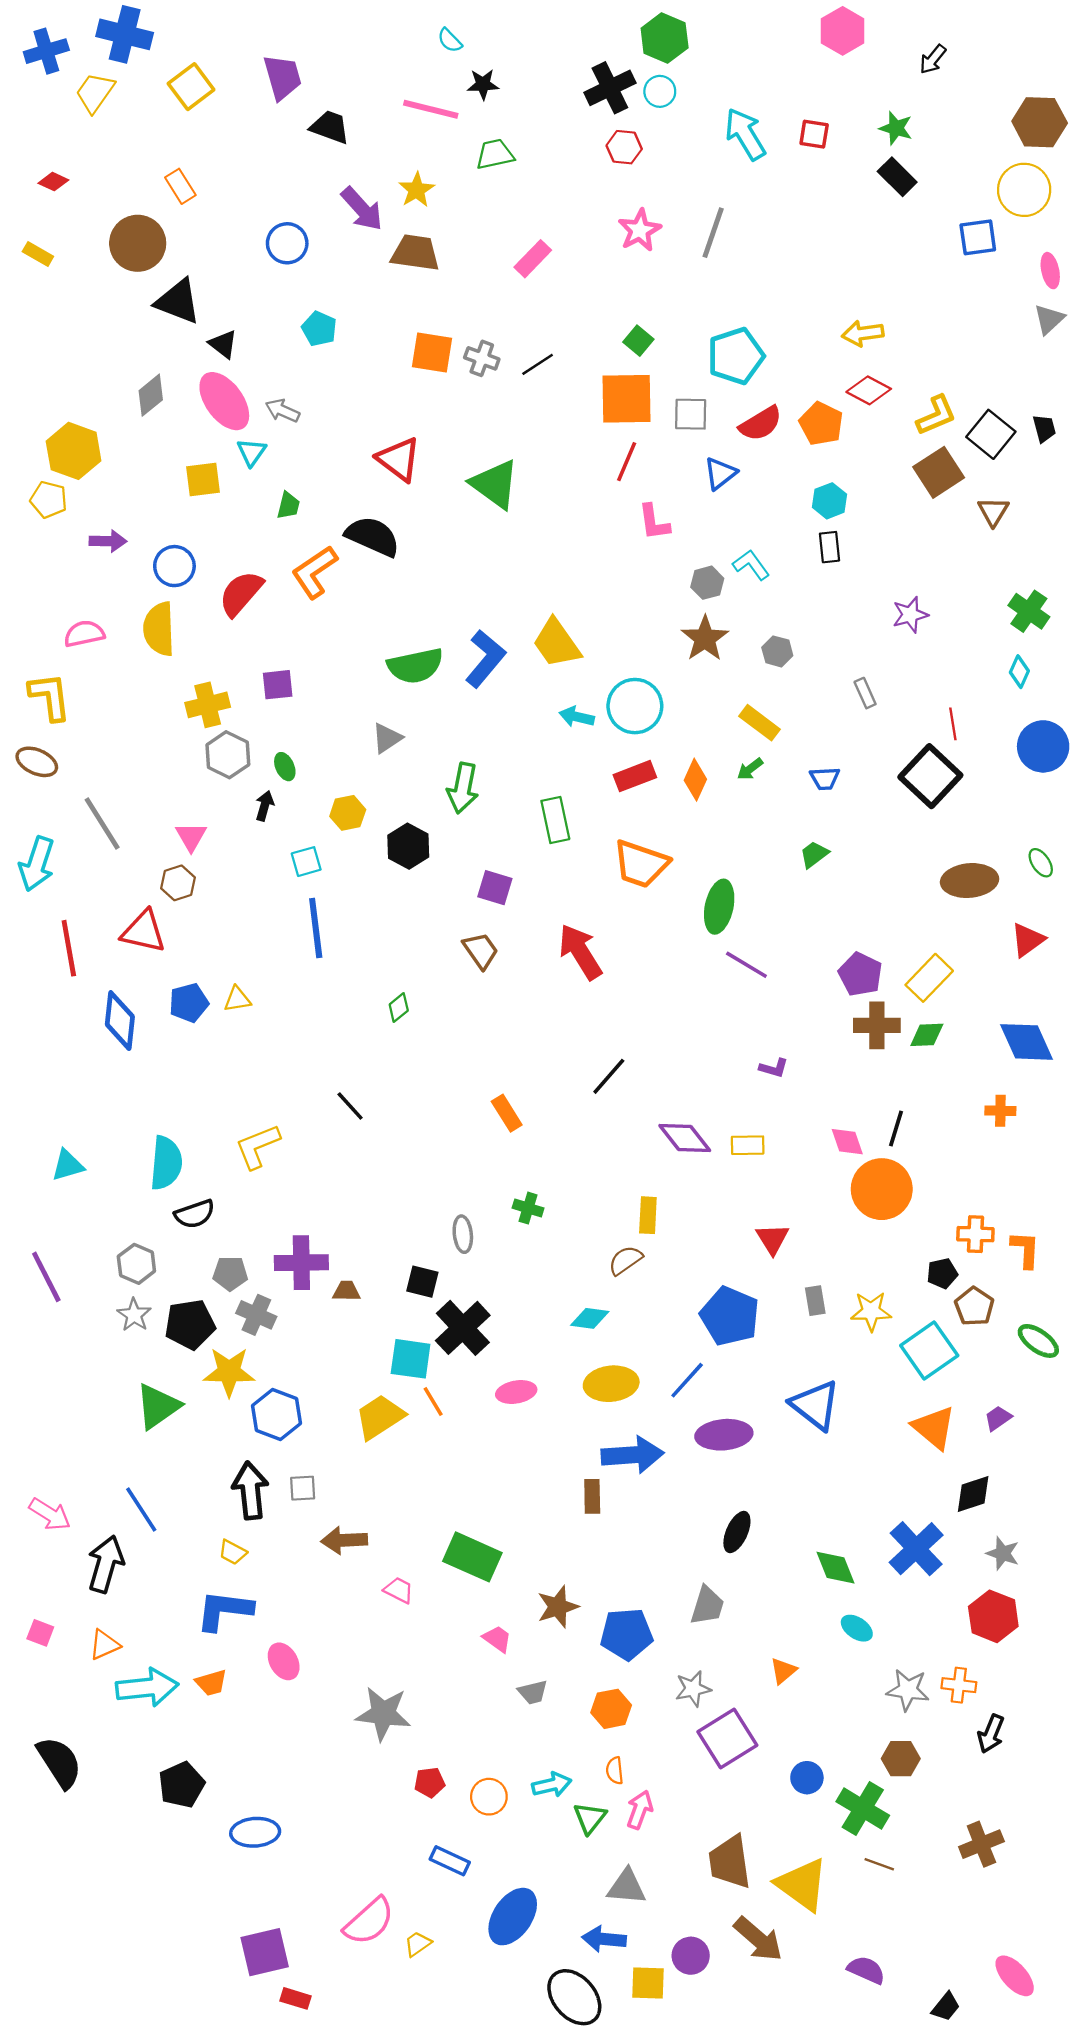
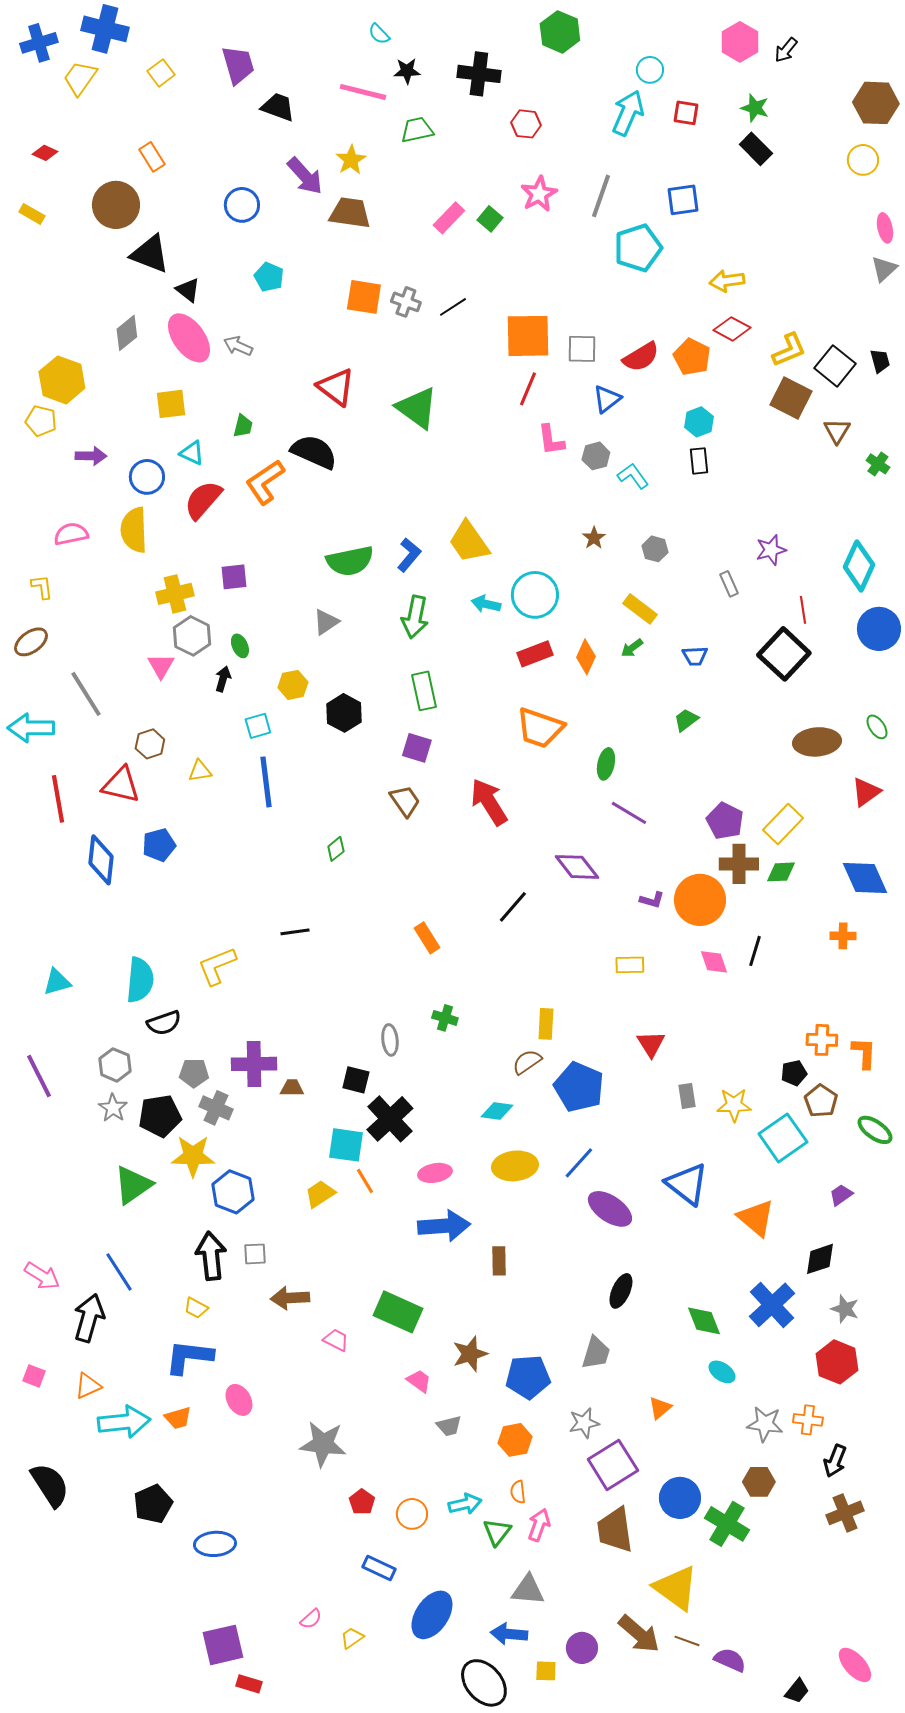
pink hexagon: (843, 31) -> (740, 42), moved
yellow square: (191, 87) -> (161, 73), size x0.7
black cross: (610, 88) -> (479, 74), moved, turned 33
cyan circle: (660, 91) -> (650, 70), moved
cyan arrow: (745, 134) -> (628, 113), turned 54
yellow circle: (1024, 190) -> (863, 160), size x0.7
blue square: (978, 237) -> (683, 200), moved
green square: (638, 341) -> (490, 219), moved
cyan pentagon: (736, 356) -> (638, 248), moved
cyan triangle: (252, 452) -> (192, 453), moved, turned -40
brown square: (939, 472) -> (791, 398), turned -30
gray hexagon: (707, 583) -> (596, 456), moved
green cross: (1029, 611) -> (878, 464), moved, size x0.7
purple star: (910, 615) -> (771, 550), moved
brown star: (705, 638) -> (594, 538), size x0.6
blue L-shape: (485, 659) -> (409, 555), size x0.7
cyan diamond: (1019, 672) -> (859, 566), size x1.8
yellow L-shape: (50, 697) -> (42, 587), size x0.6
brown ellipse: (37, 762) -> (31, 642), turned -60
green arrow: (463, 788) -> (415, 617), moved
green rectangle: (555, 820) -> (424, 691), moved
pink triangle: (191, 837) -> (161, 666), moved
cyan arrow: (37, 864) -> (31, 728), turned 72
green ellipse: (719, 907) -> (606, 764), size x0.7
yellow triangle: (237, 999) -> (200, 771), moved
black line: (350, 1106) -> (295, 932), turned -56
purple diamond: (685, 1138) -> (577, 867), moved
orange circle: (882, 1189) -> (700, 900), moved
blue pentagon: (730, 1316) -> (579, 1087), moved
yellow trapezoid: (380, 1417) -> (320, 1194), size x0.7
orange triangle: (934, 1428) -> (756, 1218), moved
purple ellipse: (724, 1435) -> (610, 1209), turned 39
blue arrow: (633, 1455) -> (444, 1226), moved
blue circle: (807, 1778) -> (680, 1498), size x1.5
red pentagon: (430, 1782) -> (362, 1502), turned -30
brown cross: (981, 1844) -> (845, 1513), moved
brown trapezoid: (730, 1862) -> (615, 1530), moved
brown line: (879, 1864) -> (687, 1641), moved
pink semicircle: (369, 1921) -> (311, 1619), size x0.5
yellow square: (648, 1983) -> (546, 1671), size x0.7

